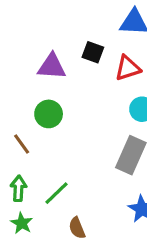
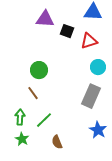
purple triangle: (52, 66) -> (45, 19), moved
brown line: (22, 144) -> (33, 93), moved

